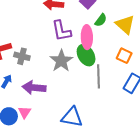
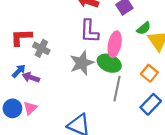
green semicircle: (101, 20) -> (144, 28), moved
green ellipse: (86, 55) -> (109, 63), turned -50
purple arrow: (34, 88) -> (31, 77), moved, size x0.7

